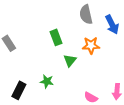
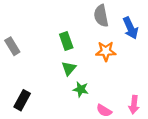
green triangle: (70, 60) -> (69, 68), moved
green star: (47, 81) -> (81, 89), moved

